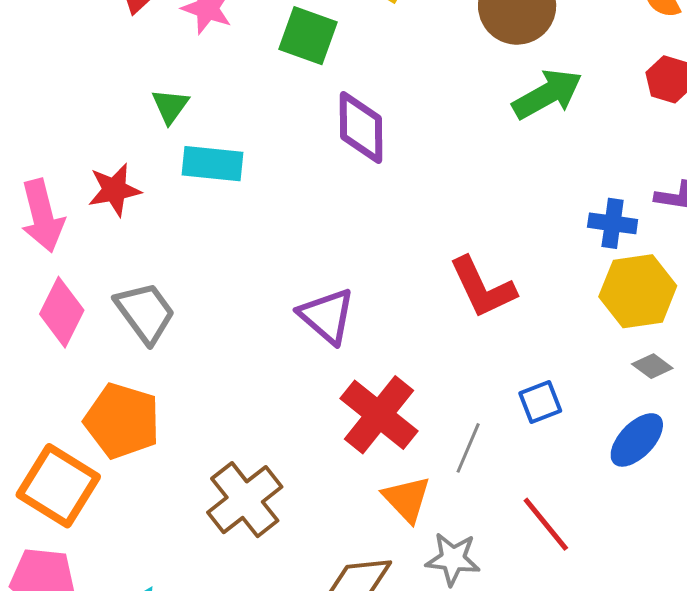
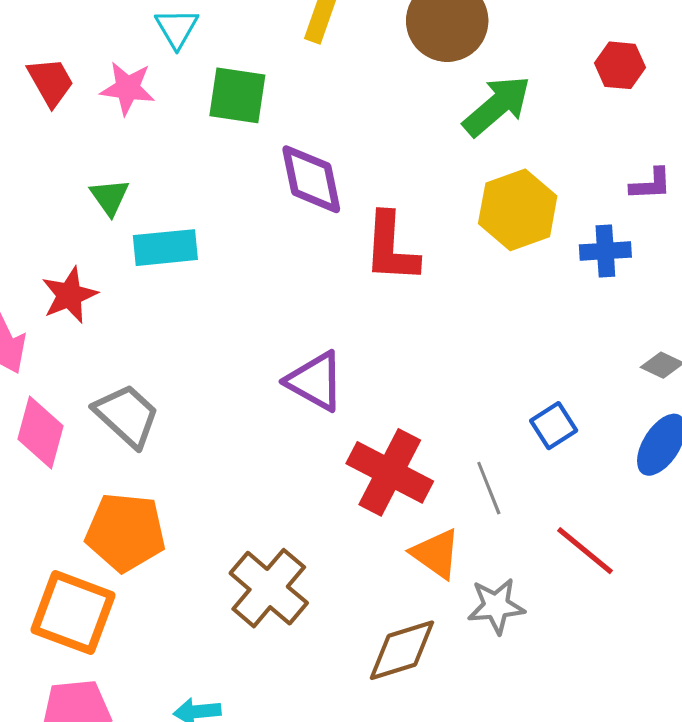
blue cross: (613, 223) -> (605, 251), moved
red L-shape: (482, 288) -> (391, 248), moved, turned 40
yellow hexagon: (638, 291) -> (518, 210), moved
gray line: (468, 448) -> (489, 488), turned -33

